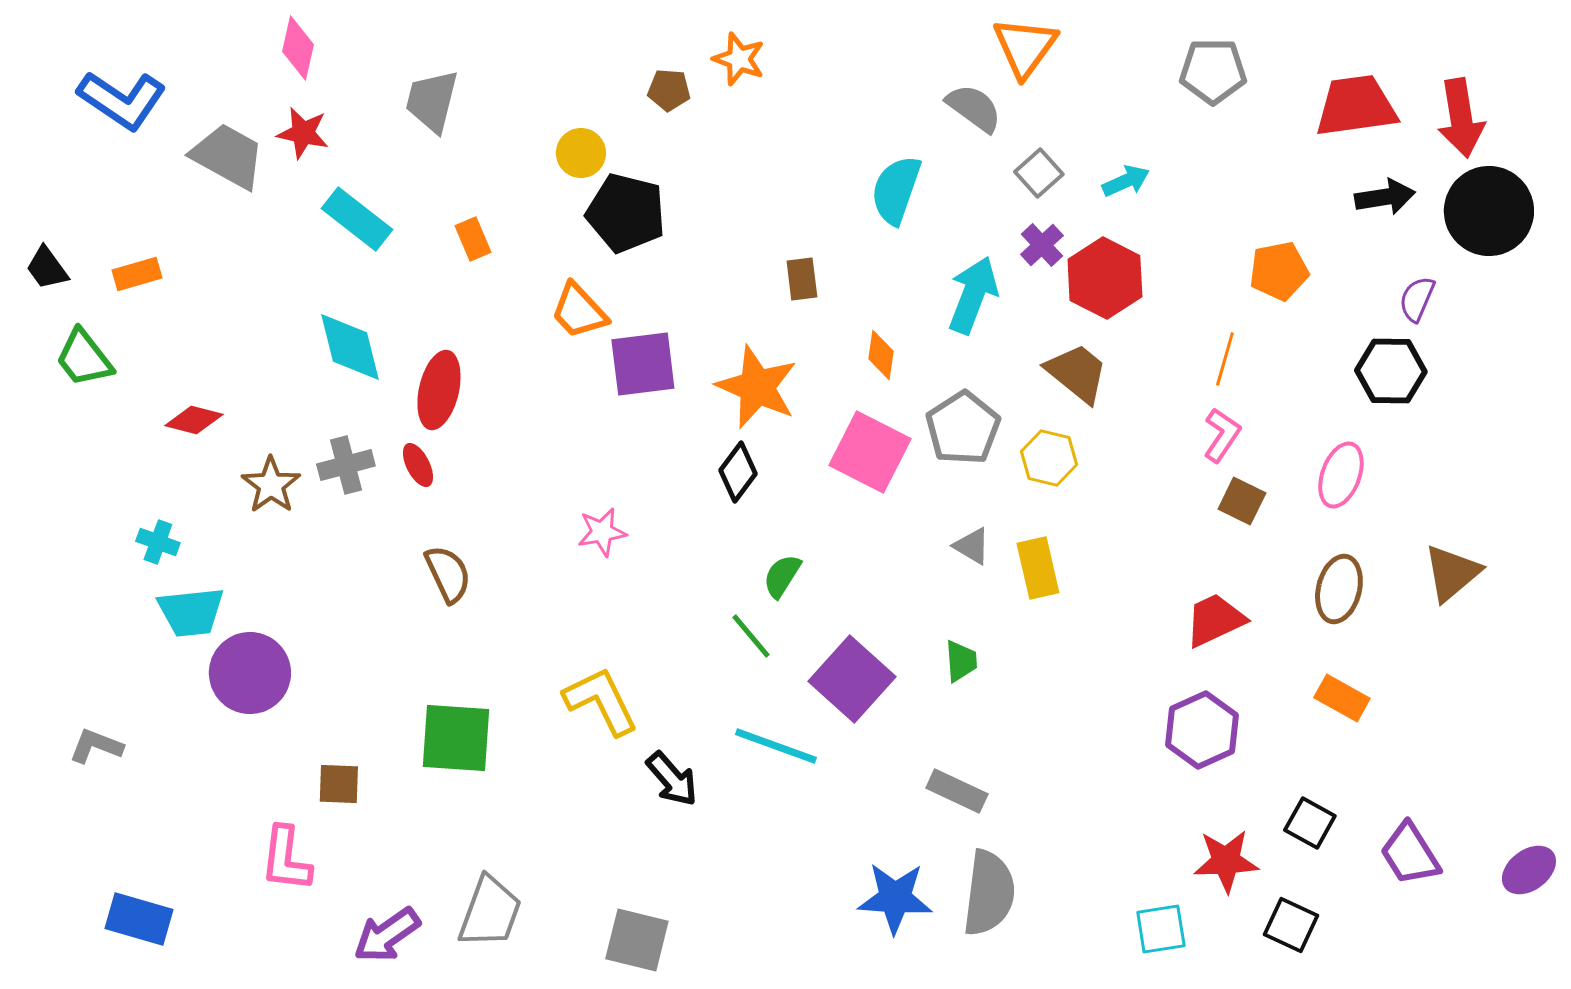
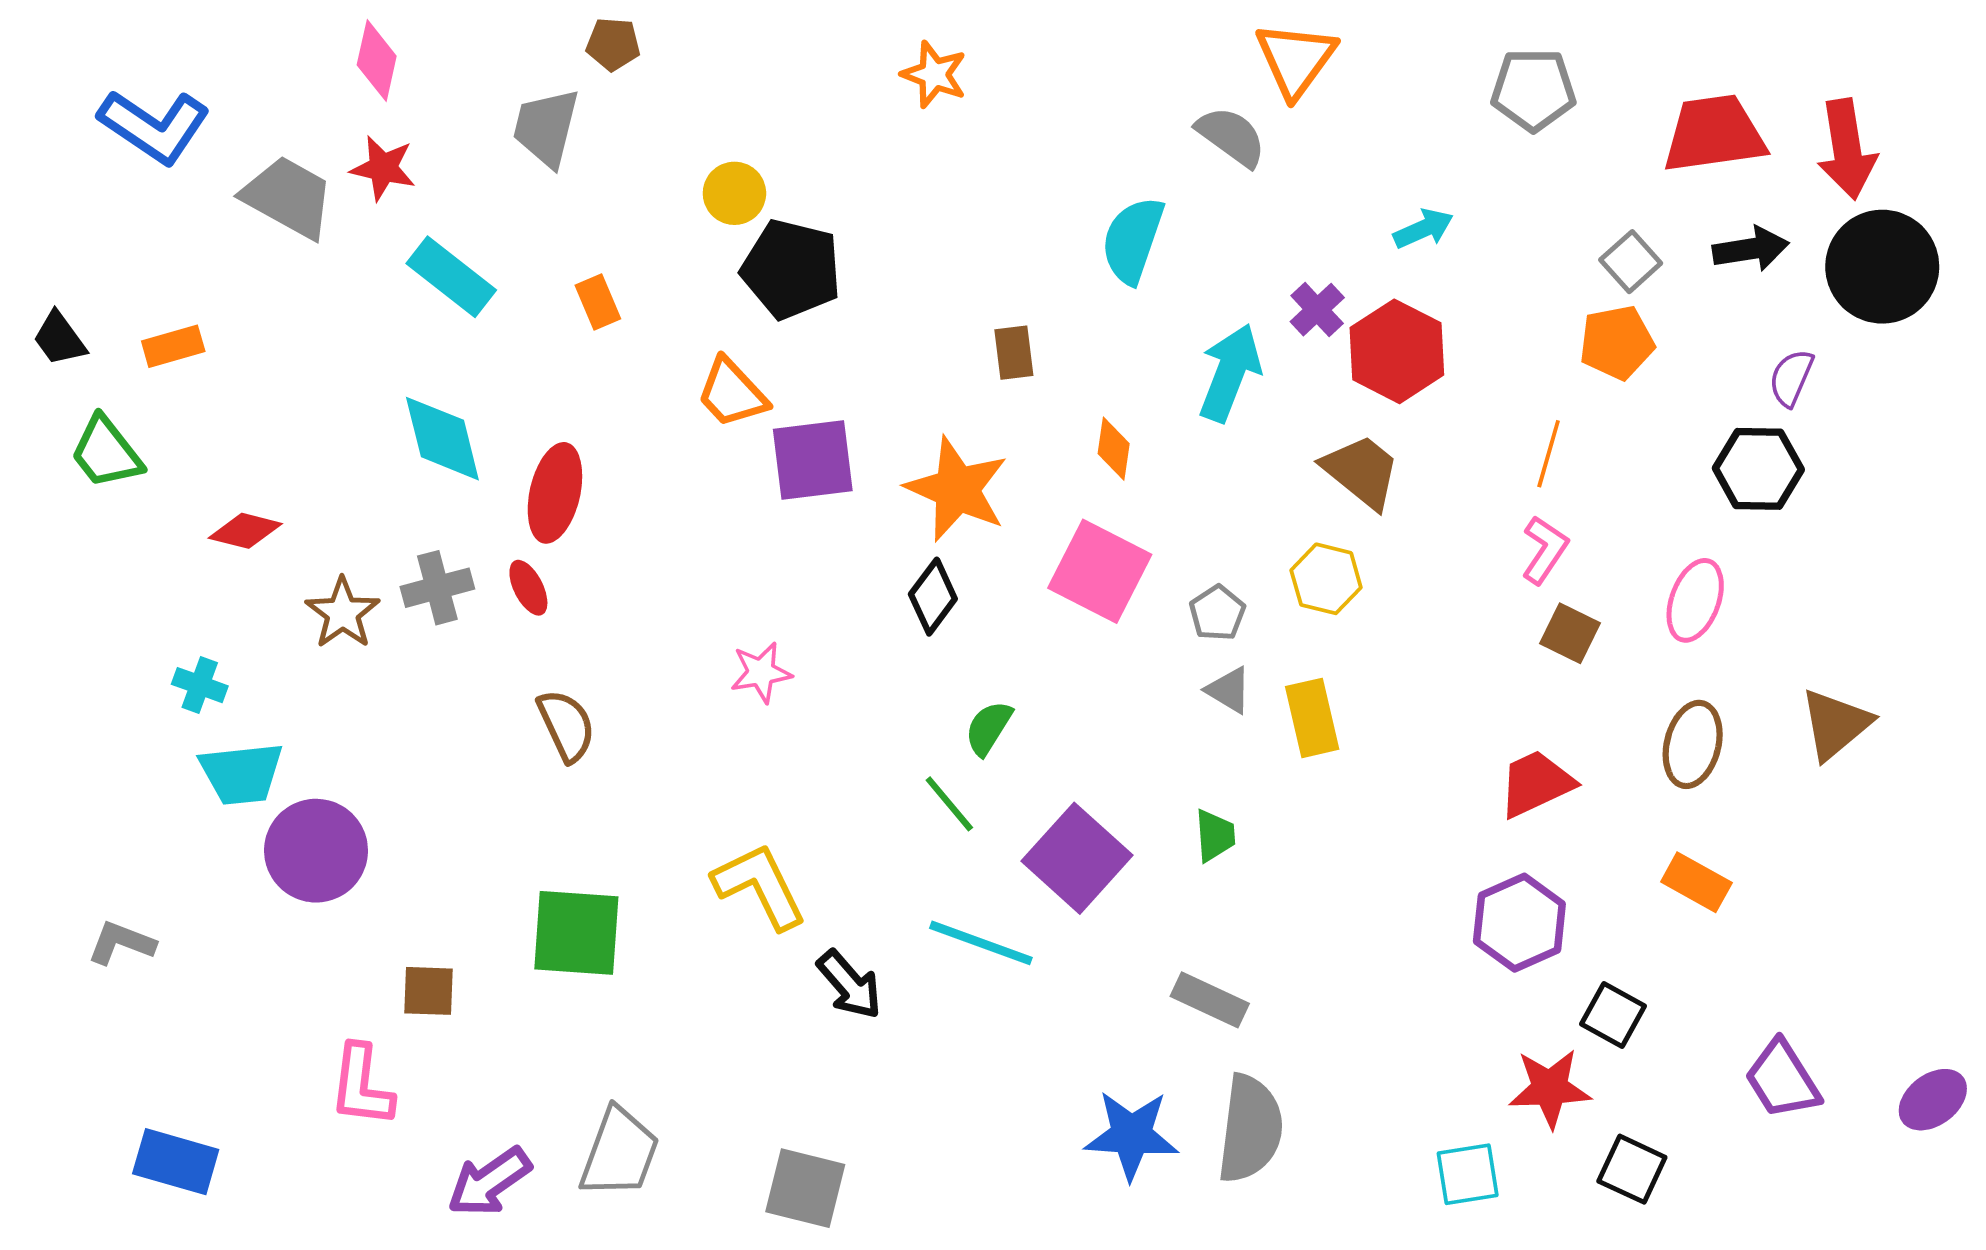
brown pentagon: (669, 90) -> (613, 44), moved
gray square: (1039, 173) -> (1631, 262), moved
gray pentagon: (963, 428) -> (1217, 613), moved, size x0.6
black square: (1310, 823) -> (1613, 1015), moved

